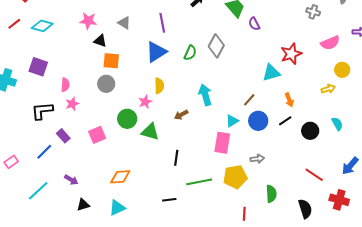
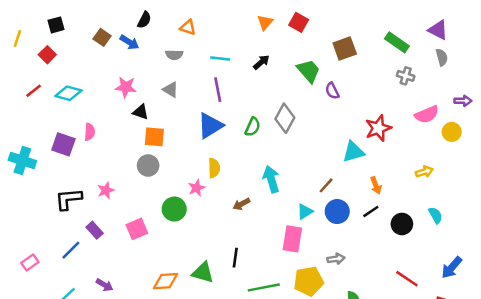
yellow circle: (342, 70) -> (452, 132), moved
pink semicircle: (65, 85) -> (90, 132), moved
green triangle: (150, 132) -> (203, 272), moved

